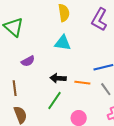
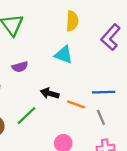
green line: (54, 101) -> (27, 116), moved

